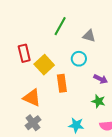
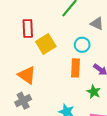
orange rectangle: (62, 83) -> (75, 68), moved

